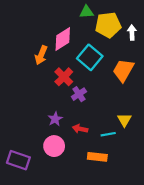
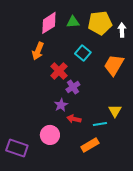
green triangle: (87, 12) -> (73, 22), moved
pink diamond: (63, 39) -> (49, 23), moved
cyan square: (90, 57) -> (83, 53), size x0.7
purple star: (55, 119) -> (61, 105), moved
orange rectangle: (97, 157) -> (90, 145), turned -36

